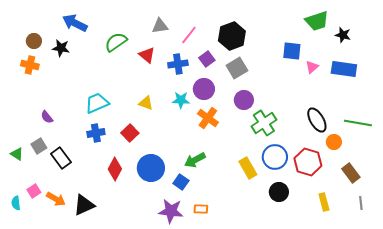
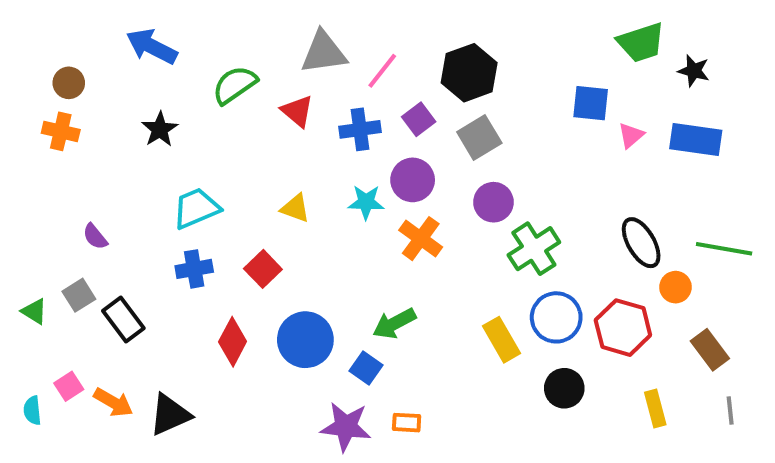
gray triangle: (160, 26) -> (324, 53), size x1.4
black star: (61, 48) -> (160, 129), moved, turned 30

